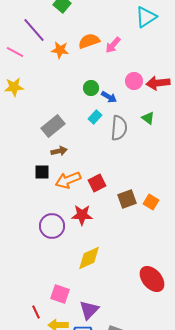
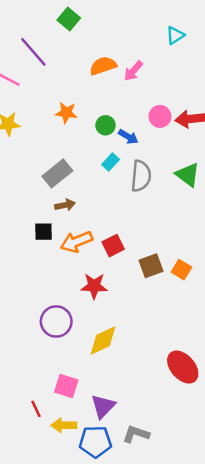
cyan triangle: (146, 17) -> (175, 35), size x0.7
orange star: (60, 50) -> (66, 113), moved
green triangle: (148, 118) -> (188, 175), moved, size x1.5
purple circle: (52, 226) -> (56, 321), moved

